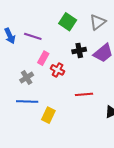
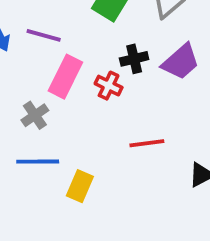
pink rectangle: (43, 58) -> (65, 77), size x1.5
red cross: (58, 70) -> (109, 86), moved

